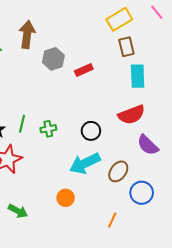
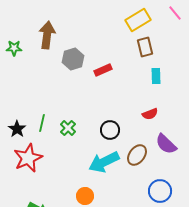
cyan rectangle: (138, 76) -> (156, 76), size x0.7
red semicircle: (131, 115) -> (150, 114), size x0.6
green cross: (48, 129) -> (68, 128), turned -35
brown ellipse: (118, 171) -> (137, 155), moved

